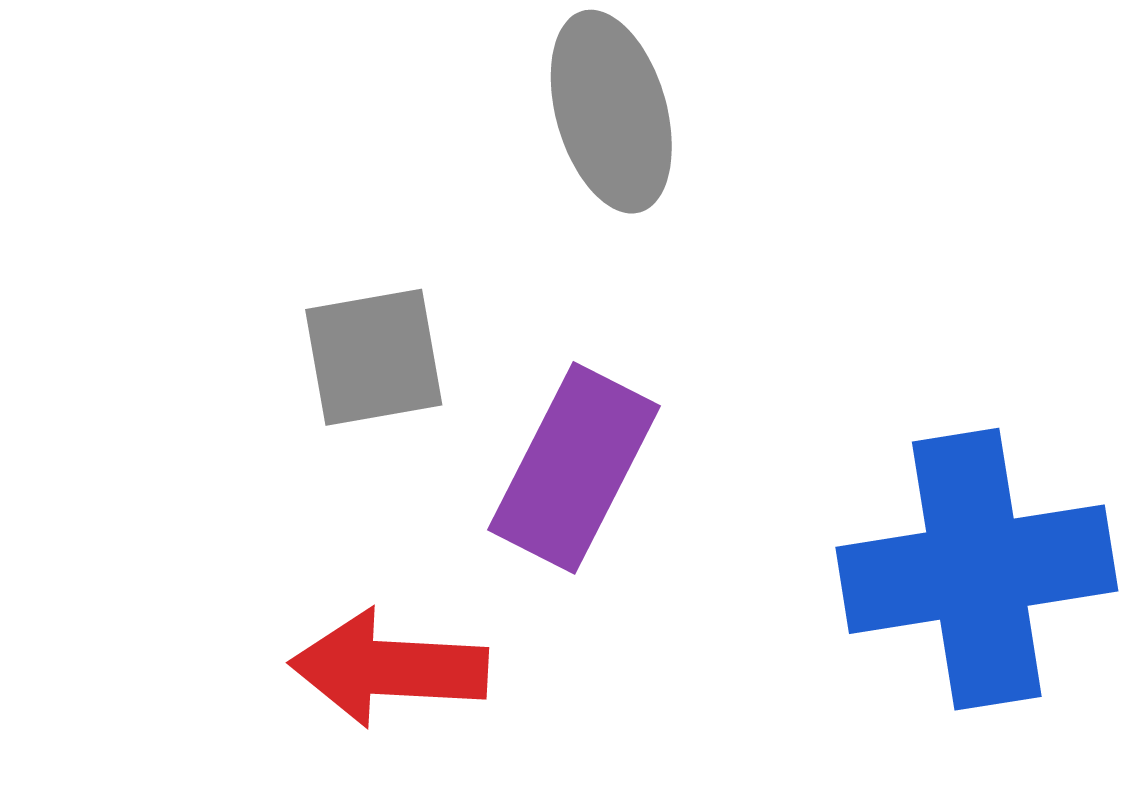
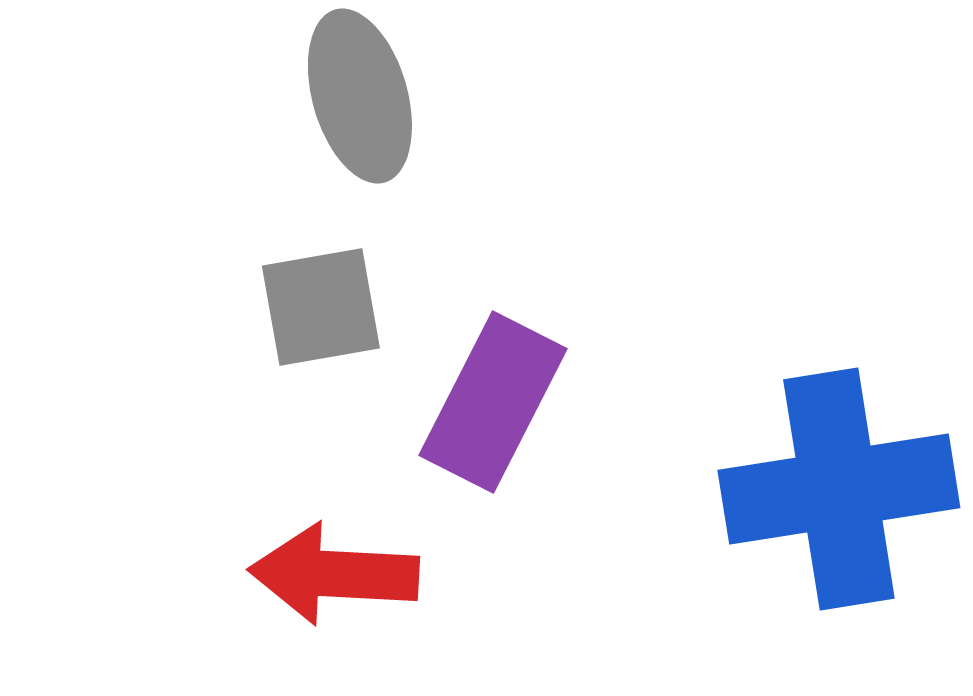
gray ellipse: (611, 112) -> (360, 96), moved

